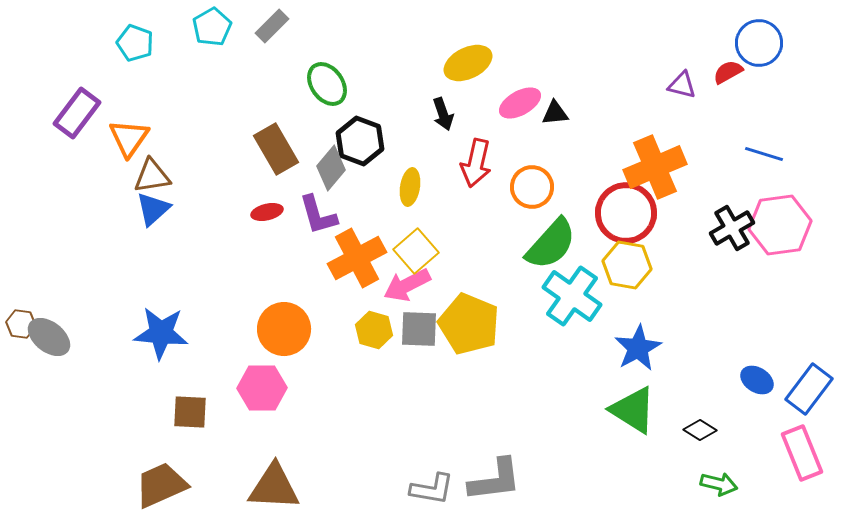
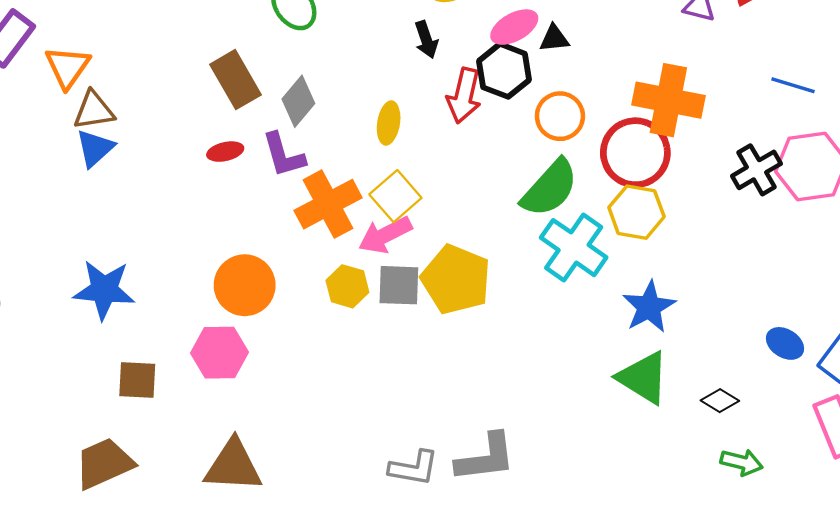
black hexagon: (360, 141) -> (504, 70), moved
orange cross: (655, 167) -> (668, 100), turned 34
orange circle: (532, 187) -> (560, 116), moved

